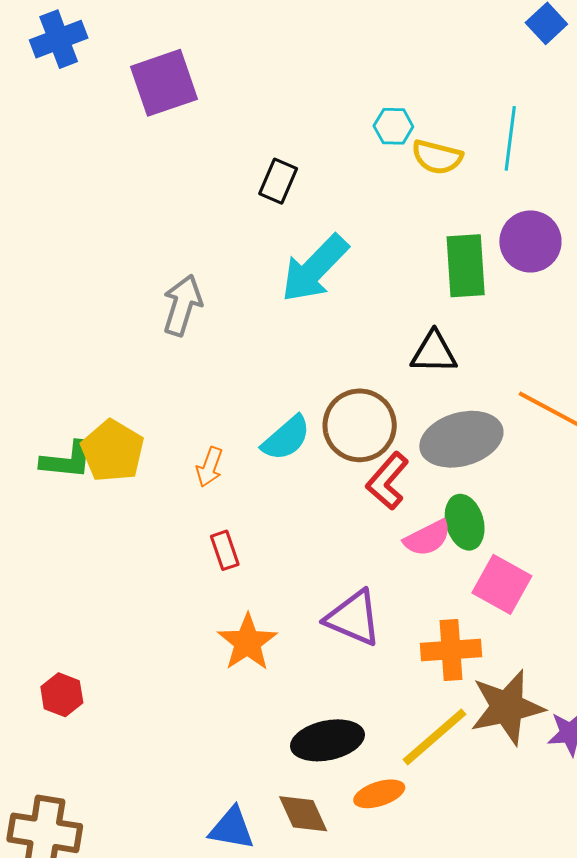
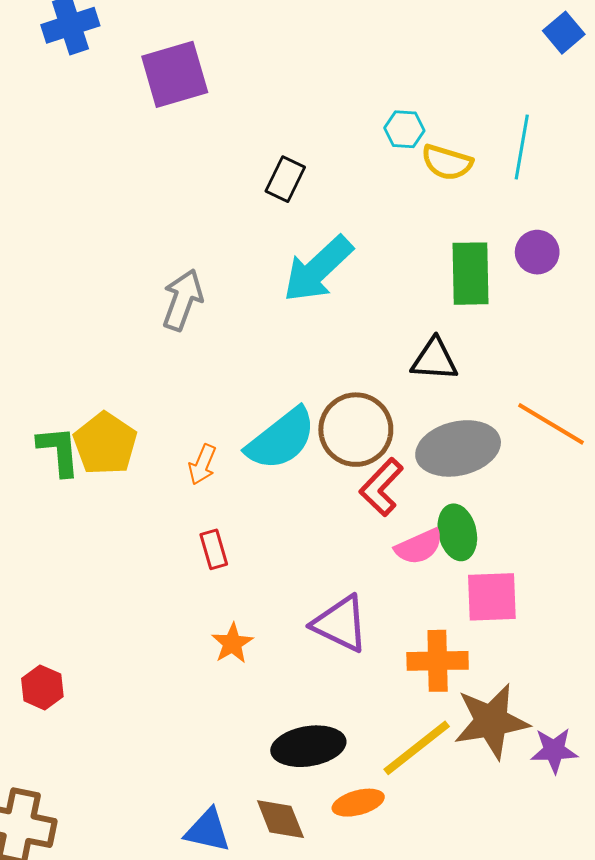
purple circle: (530, 241) -> (537, 252), size x0.7
cyan semicircle: (286, 438) -> (281, 439), size x1.4
green L-shape: (67, 460) -> (59, 451), turned -104
pink square: (502, 584) -> (492, 597), turned -34
orange star: (247, 642) -> (232, 643), size x0.7

